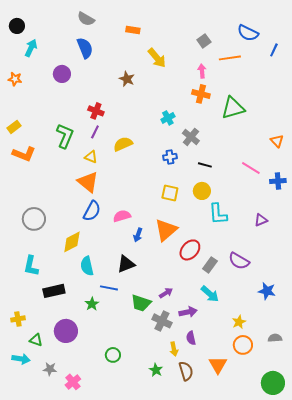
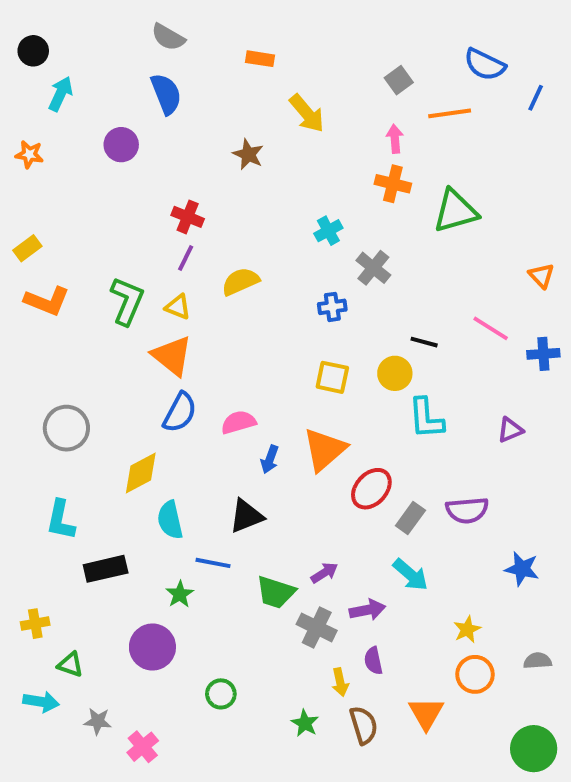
green L-shape: (65, 136) -> (127, 301), moved
black line: (205, 165) -> (424, 342), moved
purple semicircle: (239, 261) -> (467, 510), turned -35
purple circle: (66, 331) -> (152, 647), moved

